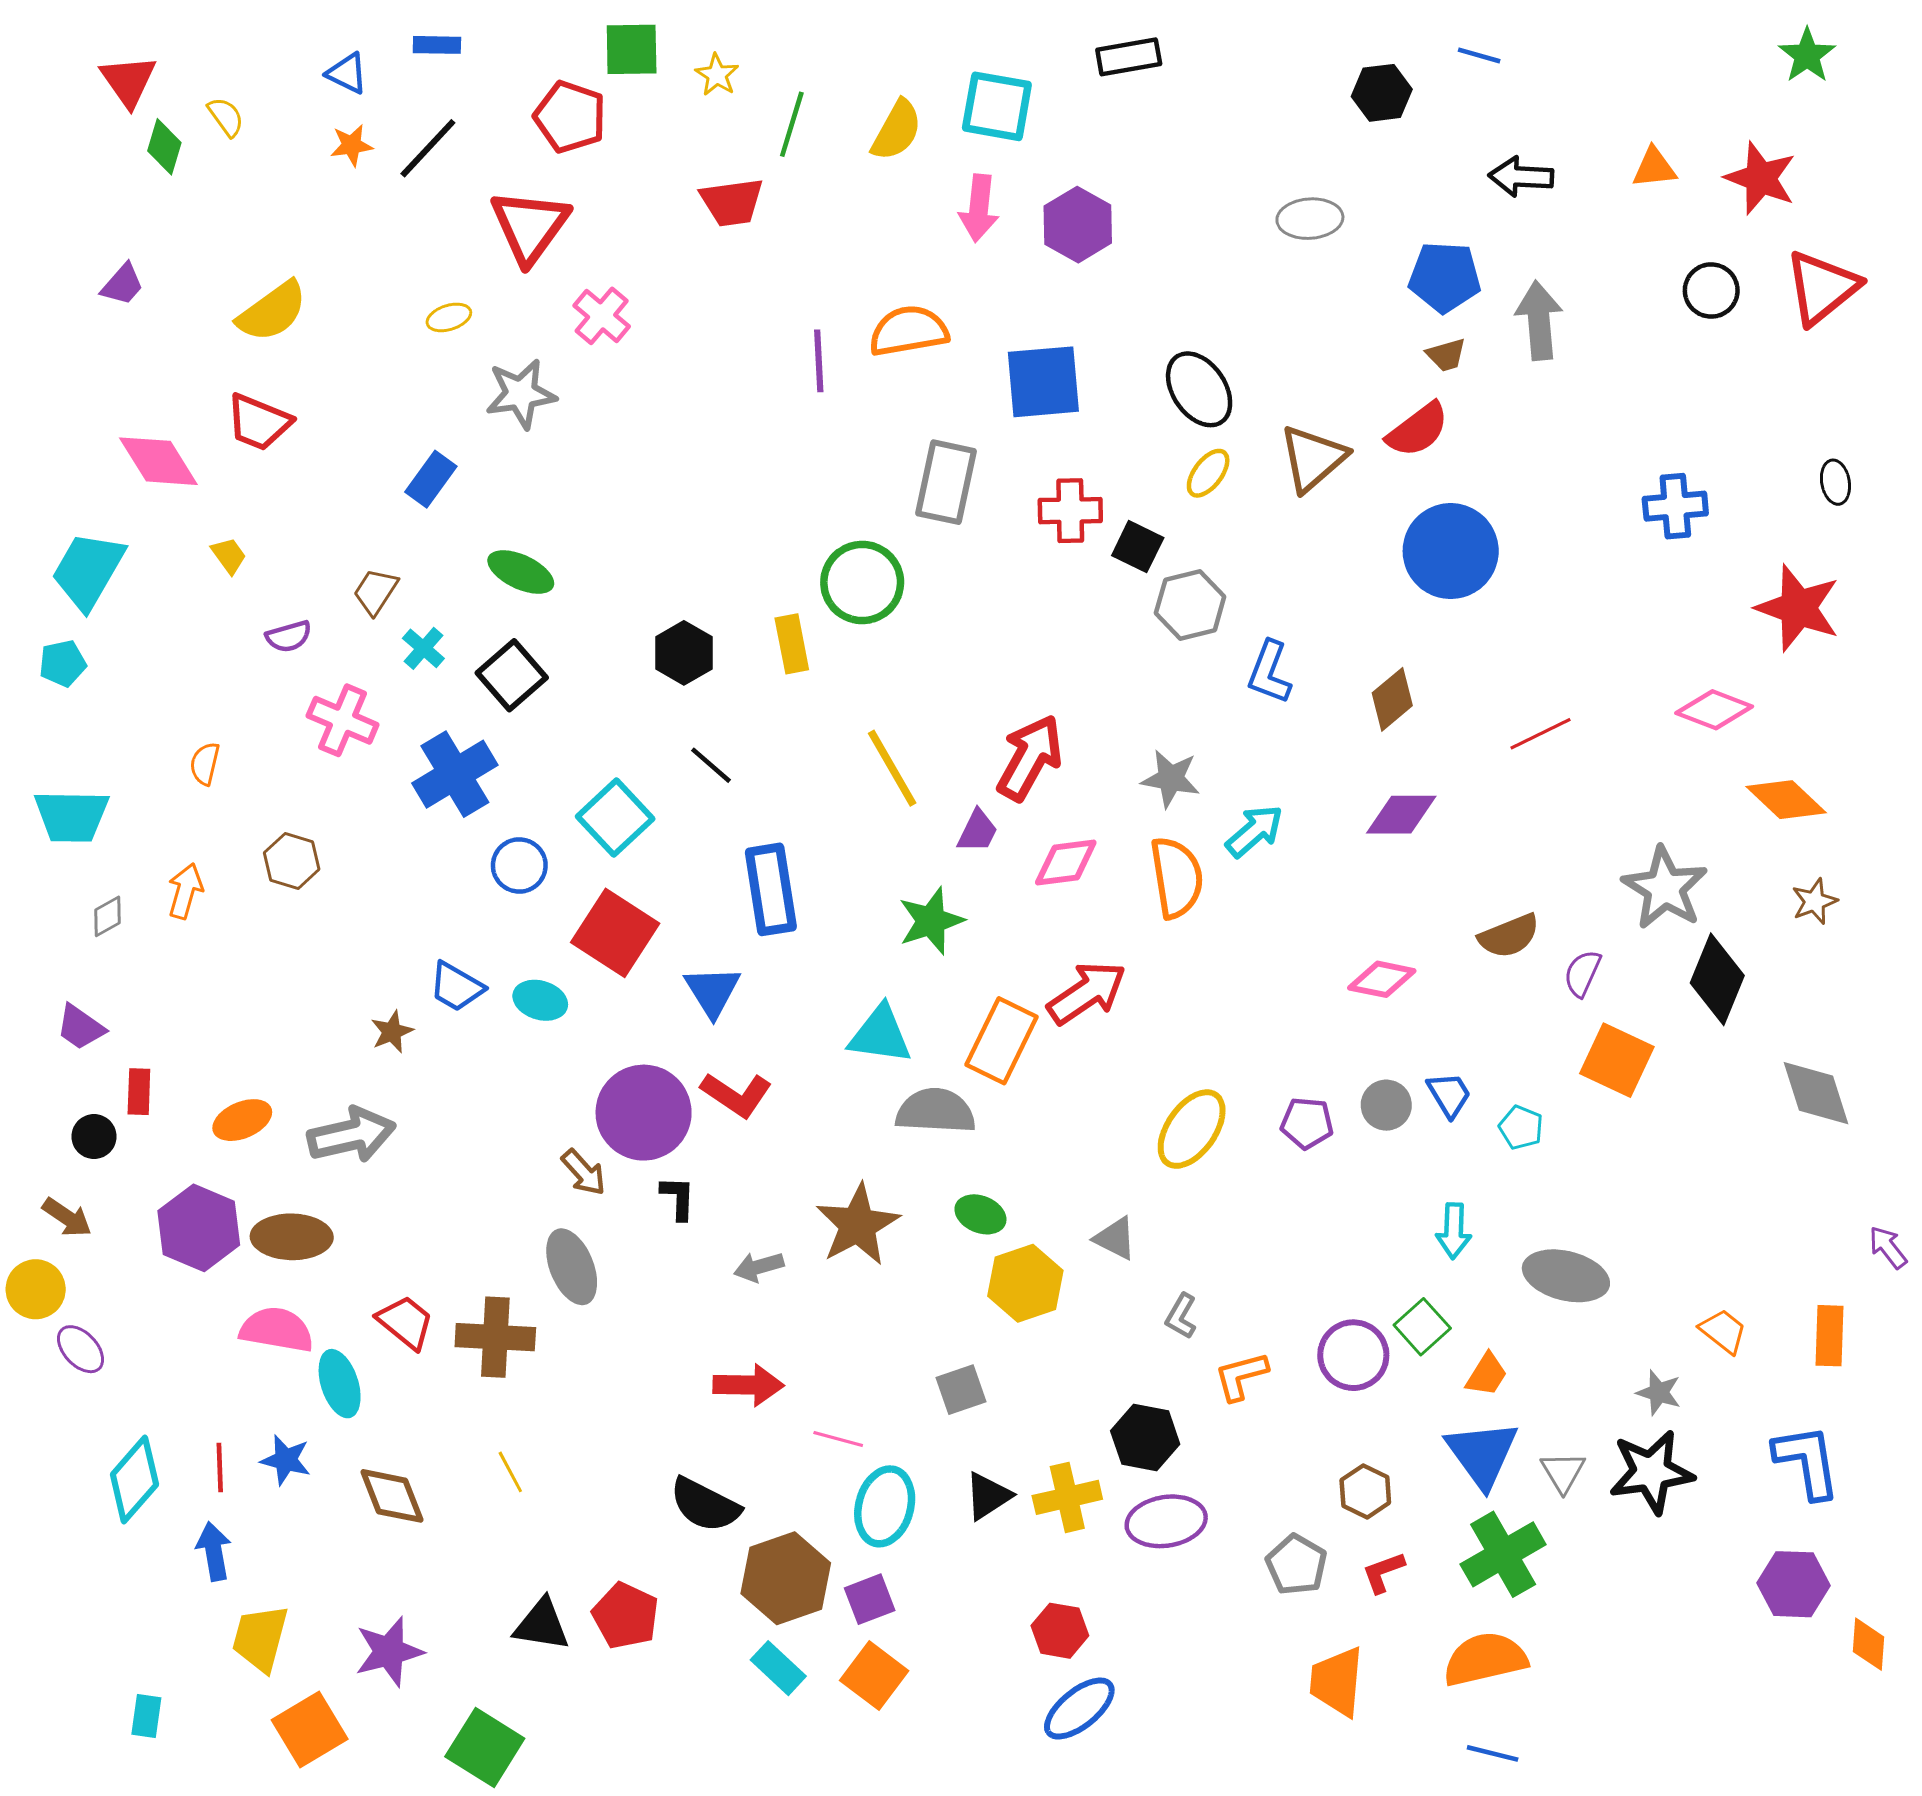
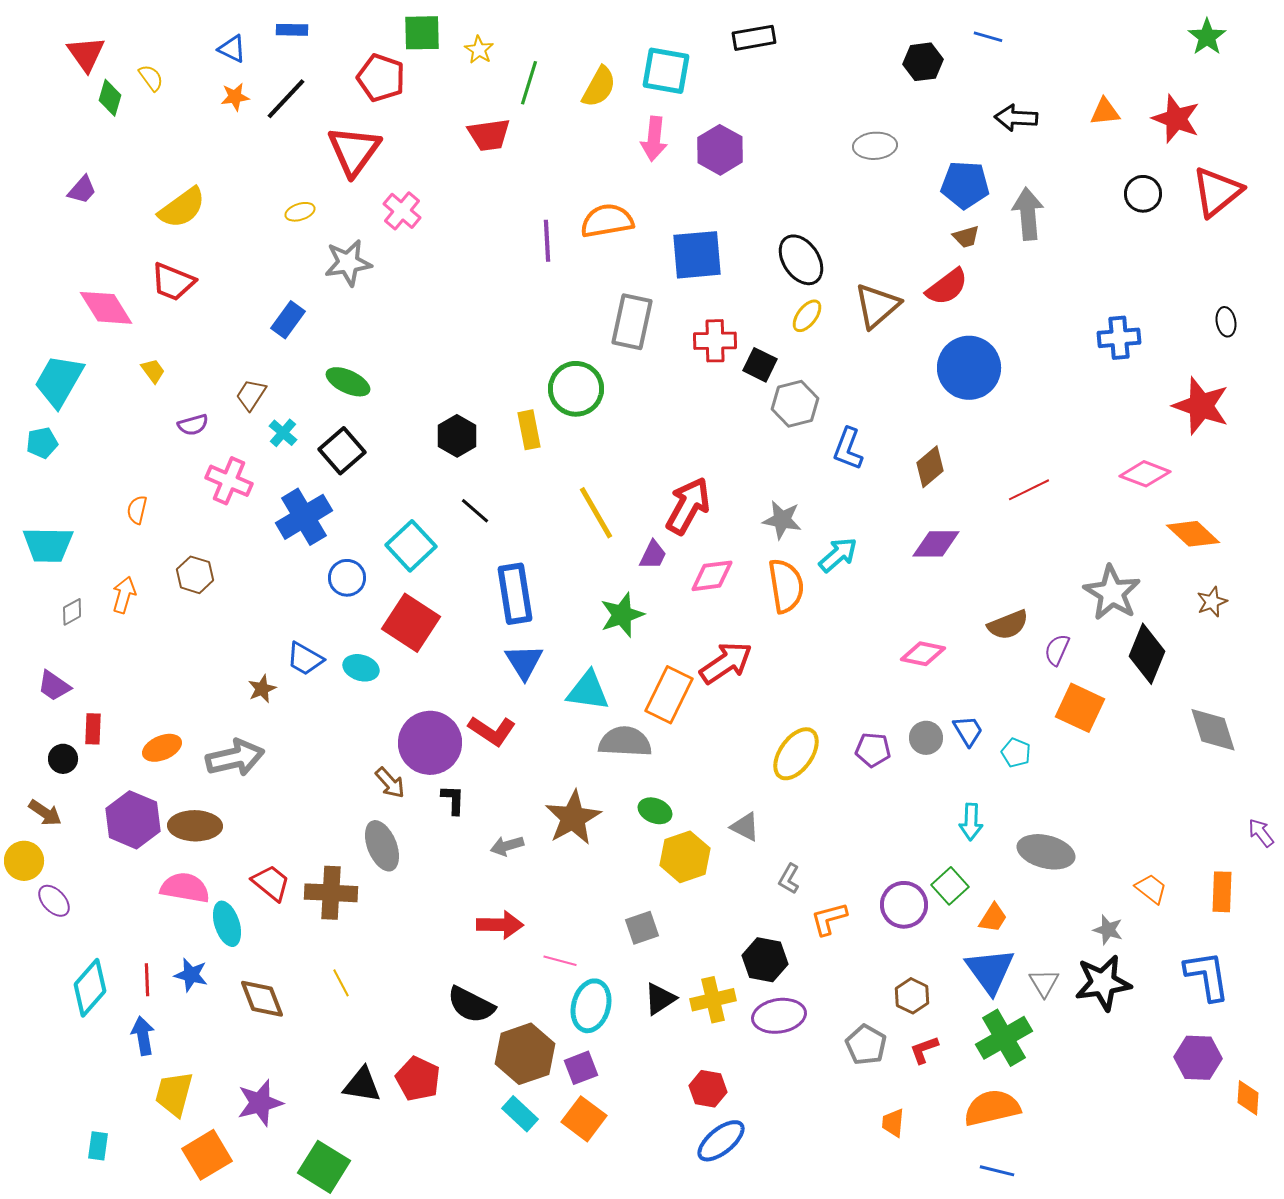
blue triangle: (712, 991) -> (524, 662), moved
orange trapezoid: (1337, 1682) -> (893, 1123), size x0.6

